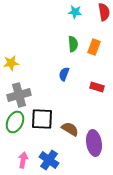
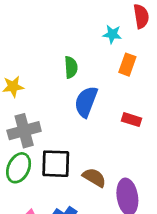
cyan star: (75, 12) -> (112, 34), moved
green semicircle: (73, 44) -> (71, 67), moved
blue semicircle: (64, 74) -> (86, 102), size x1.6

